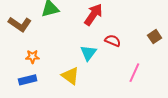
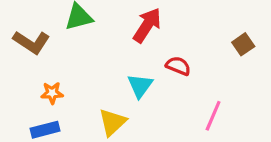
brown square: (155, 37) -> (243, 44), moved
yellow triangle: (70, 76) -> (112, 122), turned 42

